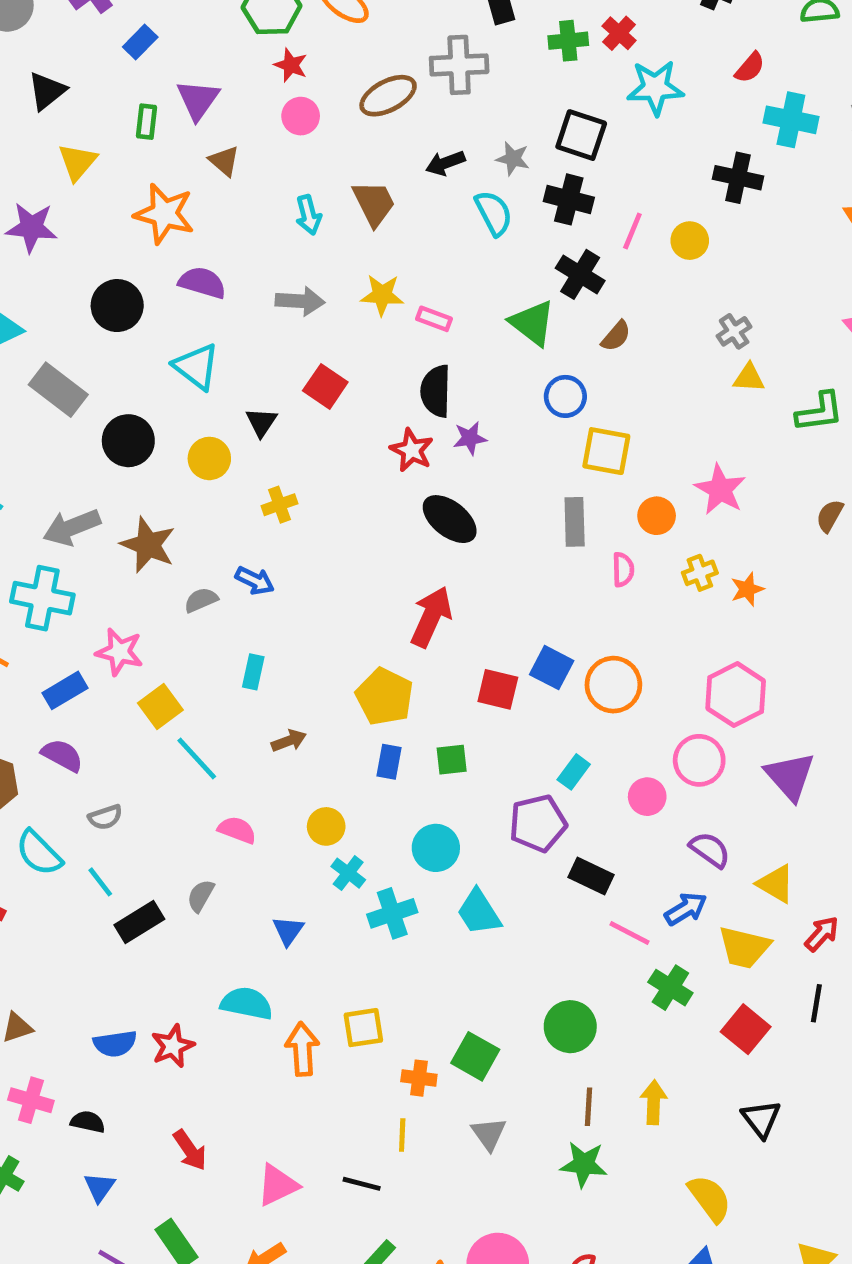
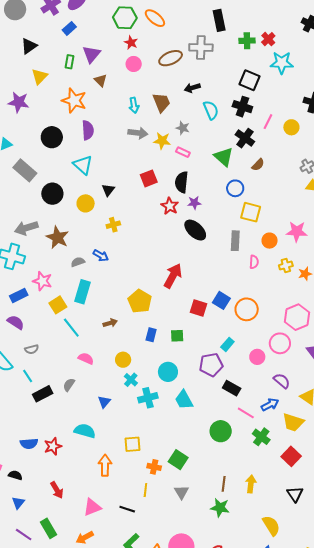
gray star: (513, 159) -> (183, 128), moved
purple semicircle: (202, 283) -> (88, 130), turned 66
gray arrow: (300, 301) -> (138, 133), moved
red square: (325, 386) -> (149, 178), moved, turned 30
pink star: (720, 490) -> (297, 232), turned -30
black ellipse: (450, 519) -> (195, 230), moved
cyan rectangle: (253, 672) -> (83, 292), moved, size x1.6
yellow pentagon: (384, 697) -> (140, 301), moved
green circle: (570, 1027) -> (221, 431), moved
orange arrow: (302, 1049) -> (105, 465), moved

